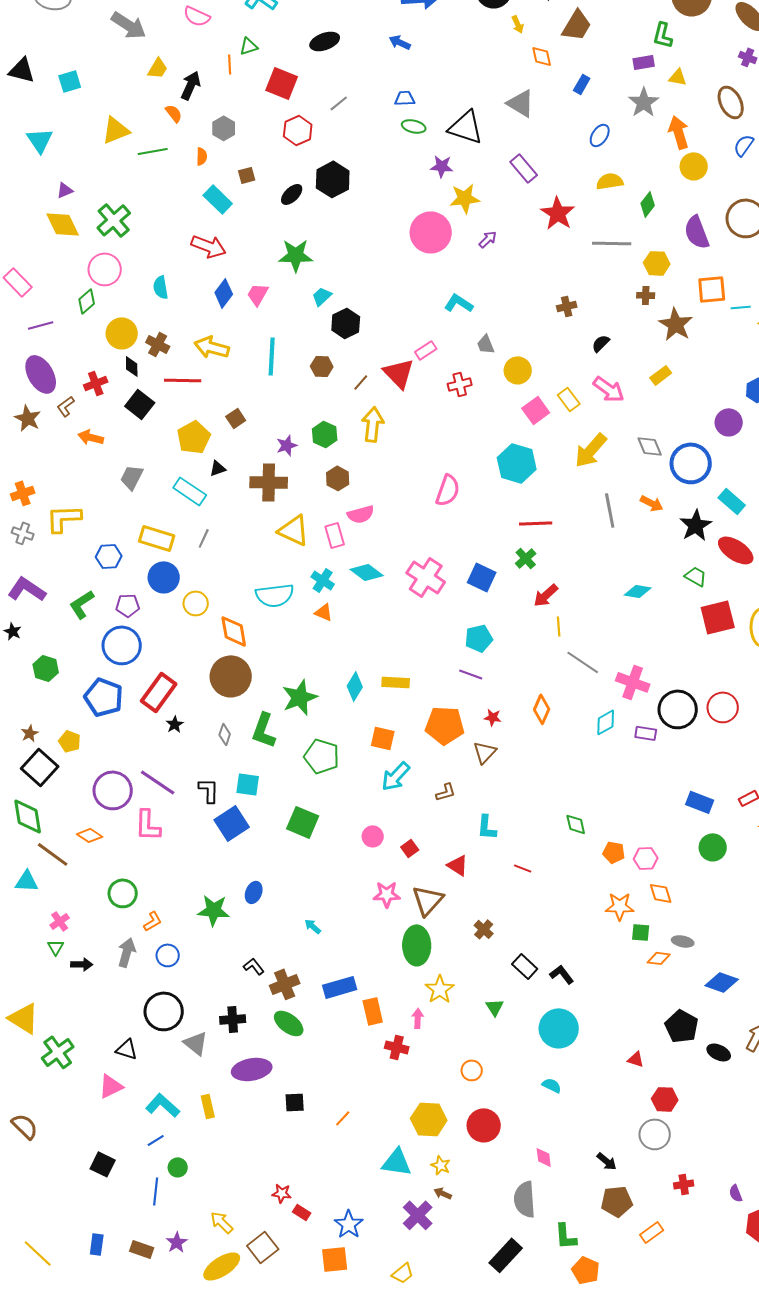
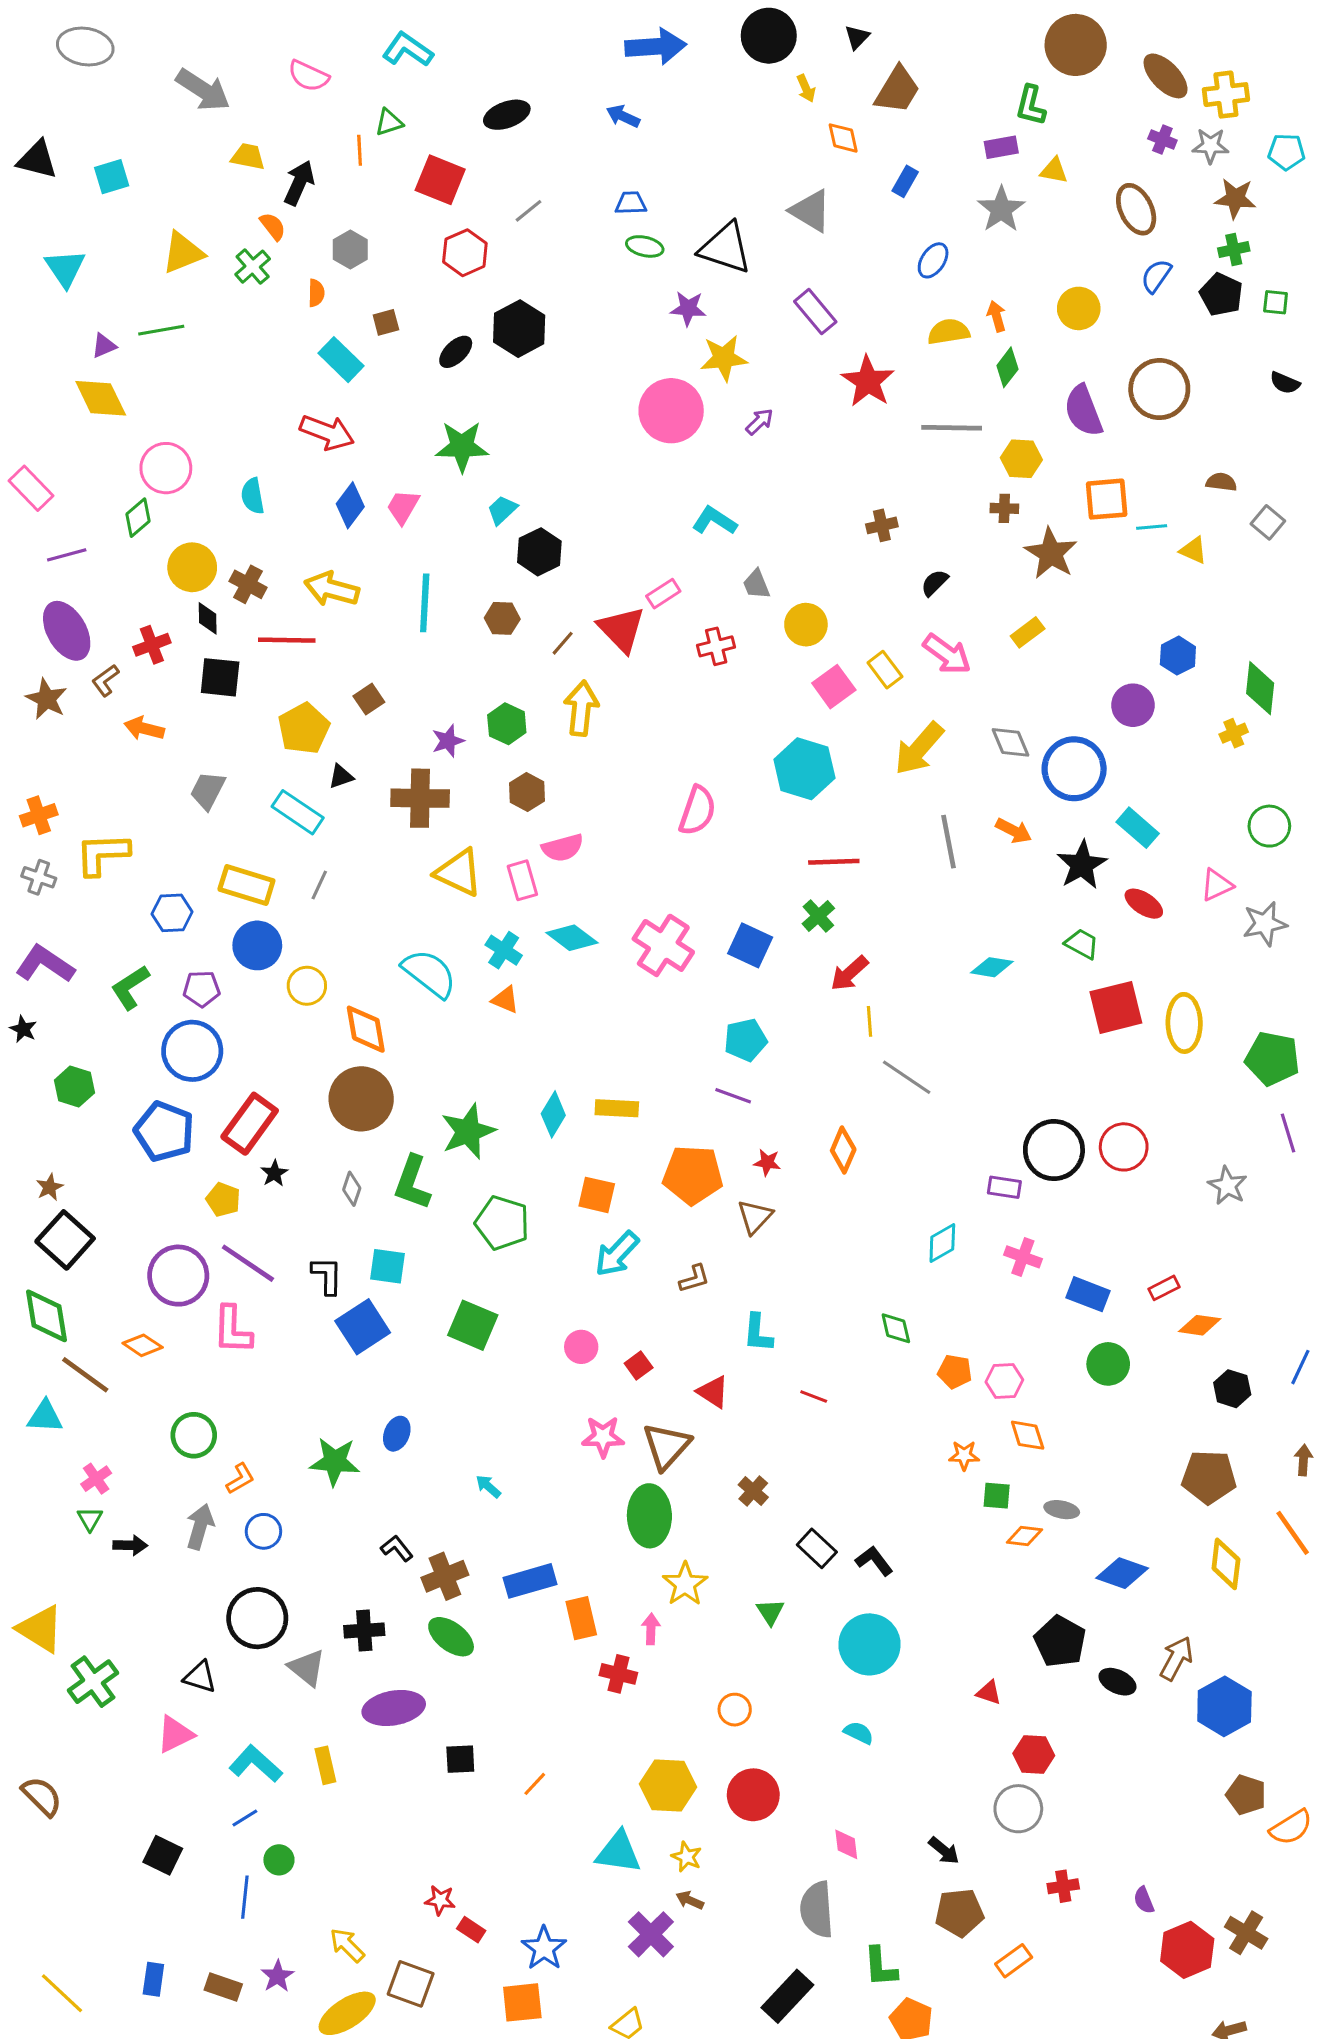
yellow trapezoid: (158, 68) -> (248, 157), turned -110
orange arrow: (679, 132) -> (997, 316), moved, size x0.6
green line: (153, 151) -> (161, 330), moved
green cross: (114, 220) -> (253, 267), moved, size x0.7
black square: (140, 404) -> (220, 677), turned -32
red ellipse: (736, 550) -> (1144, 904), size x0.7
cyan semicircle: (275, 595) -> (429, 973), turned -135
pink cross: (633, 682) -> (1023, 1257), moved, size x0.7
cyan diamond: (606, 722) -> (942, 1243), moved
yellow pentagon: (70, 741) -> (223, 1200), moved
orange star: (620, 906) -> (964, 1455), size x0.7
brown square: (263, 1247) -> (411, 1984), turned -32

